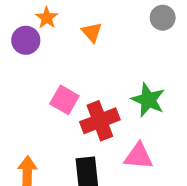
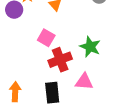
pink square: (64, 100) -> (46, 38), moved

